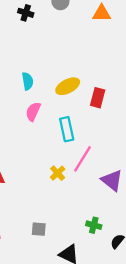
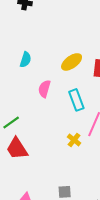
cyan semicircle: (28, 81) -> (26, 60), moved, turned 35

